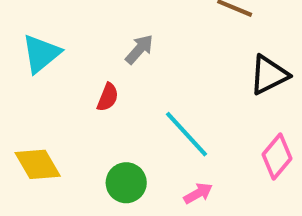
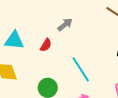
cyan triangle: (41, 54) -> (14, 40), moved, turned 35

